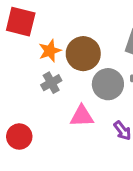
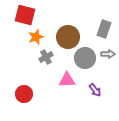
orange star: (50, 51) -> (36, 37), moved

